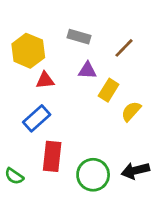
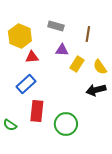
brown line: (124, 48) -> (88, 34), turned -35
yellow semicircle: (131, 111) -> (100, 67), moved, turned -77
black arrow: (135, 171) -> (96, 90), moved

